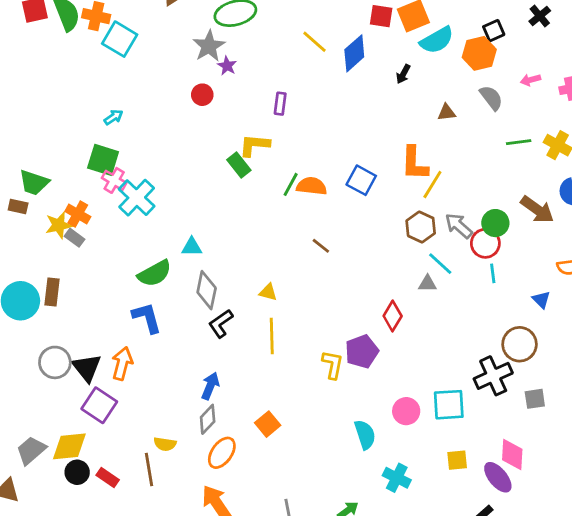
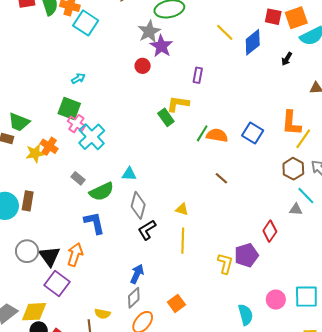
purple star: (227, 66) -> (161, 46), size x1.6
gray rectangle: (75, 238) -> (78, 178), moved

